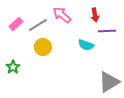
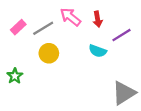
red arrow: (95, 15) -> (98, 19), moved
purple line: (107, 31) -> (121, 35), turned -30

